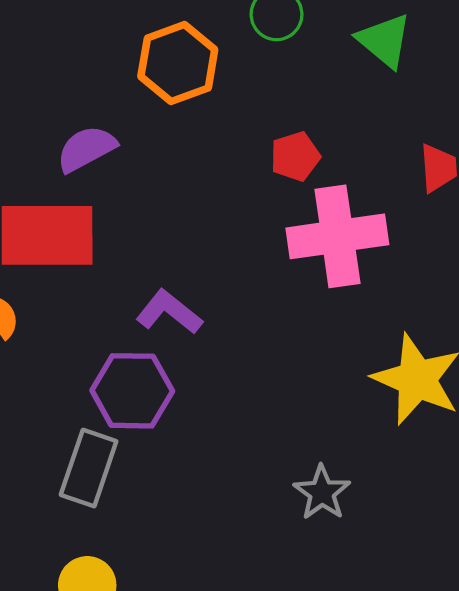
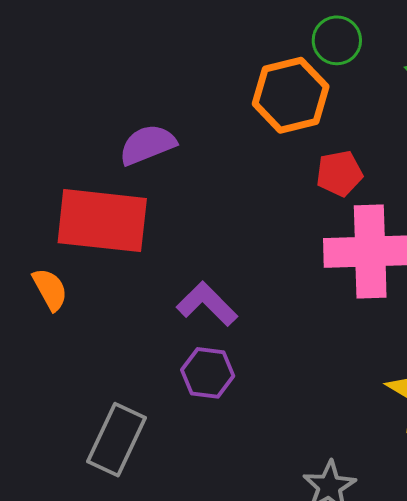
orange hexagon: (178, 63) -> (291, 95), moved
purple hexagon: (132, 391) -> (208, 373), moved, size x0.7

